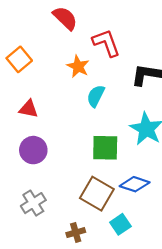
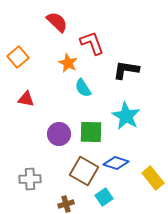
cyan semicircle: (96, 96) -> (83, 88), turned -60
purple circle: (33, 150) -> (59, 134), moved
gray cross: (33, 203) -> (30, 179), turned 30

